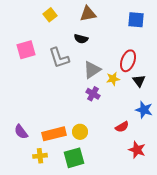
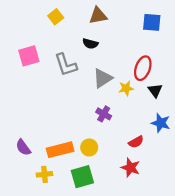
purple cross: (93, 94) -> (104, 114), moved
red star: (137, 150) -> (131, 168), moved

